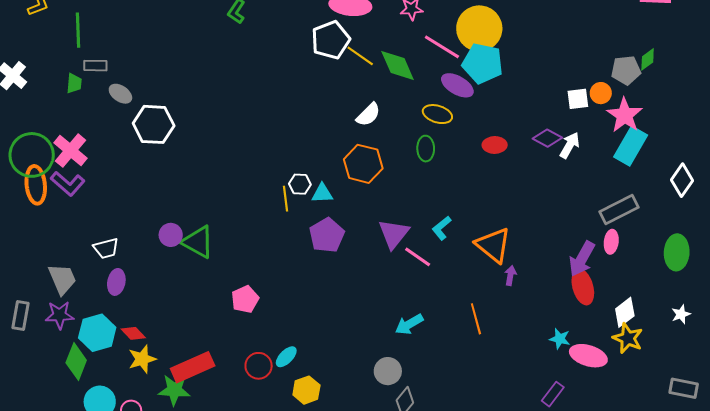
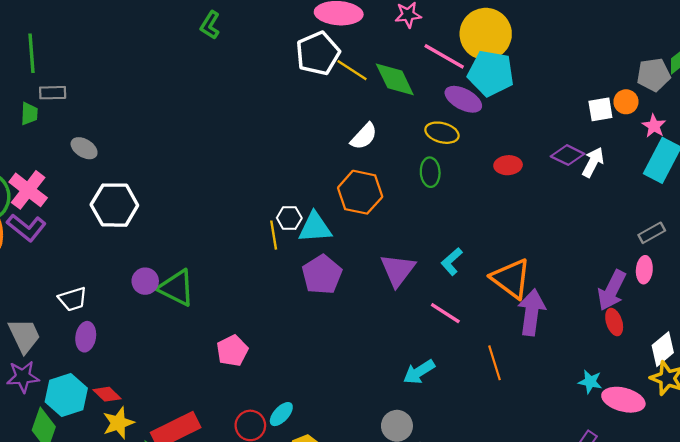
gray ellipse: (120, 94) -> (84, 148), moved
pink star: (625, 115) -> (654, 126), size x0.6
white hexagon: (154, 124) -> (114, 205), moved
cyan triangle: (322, 193) -> (315, 227), size x1.4
gray rectangle: (619, 209) -> (652, 233), size x0.6
pink line: (418, 257) -> (445, 313), moved
purple arrow: (510, 276) -> (532, 312), size x2.0
red ellipse: (583, 287) -> (614, 322), size x0.7

